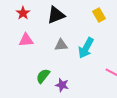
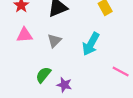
gray triangle: (61, 45) -> (54, 41), moved, turned -40

